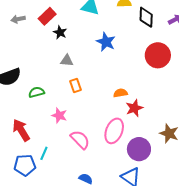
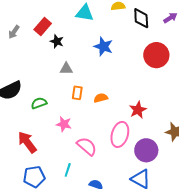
gray arrow: (18, 19) -> (14, 32), turned -40
orange rectangle: (76, 86) -> (77, 93), turned 32
orange semicircle: (120, 93) -> (101, 98), moved
cyan line: (44, 153) -> (68, 170), moved

